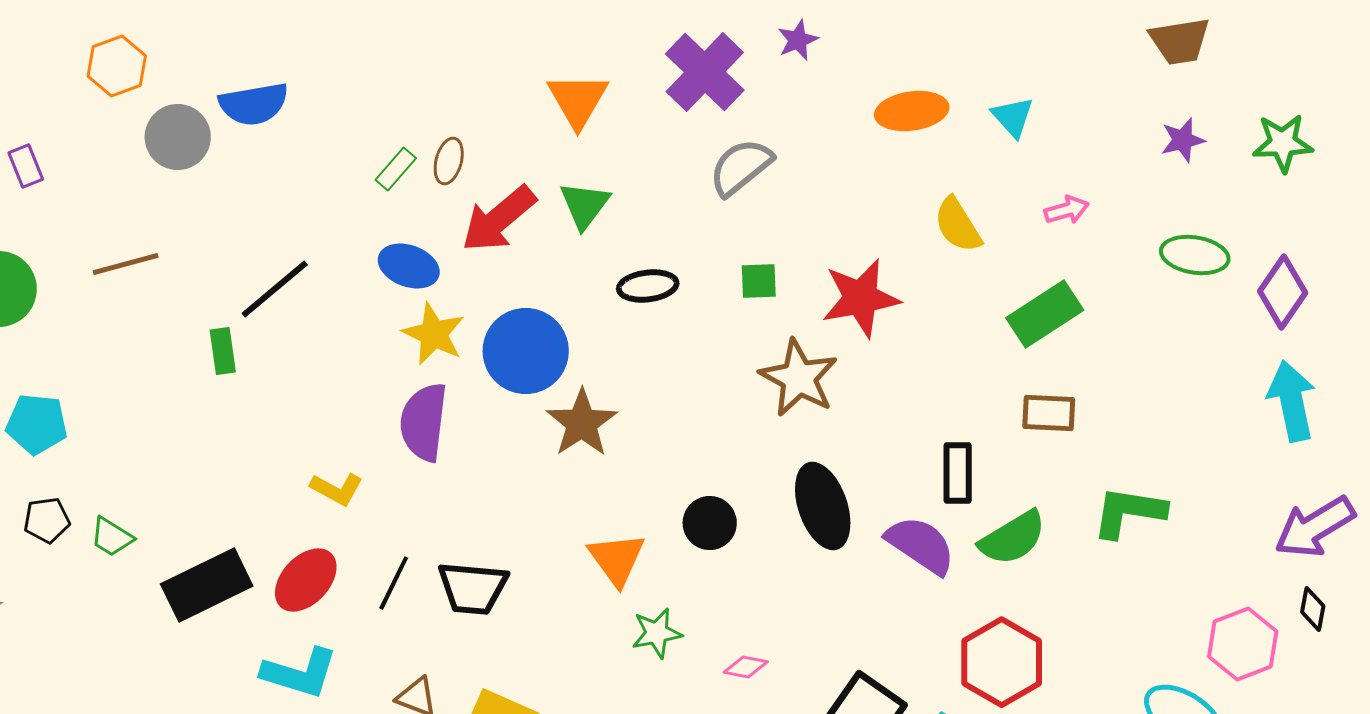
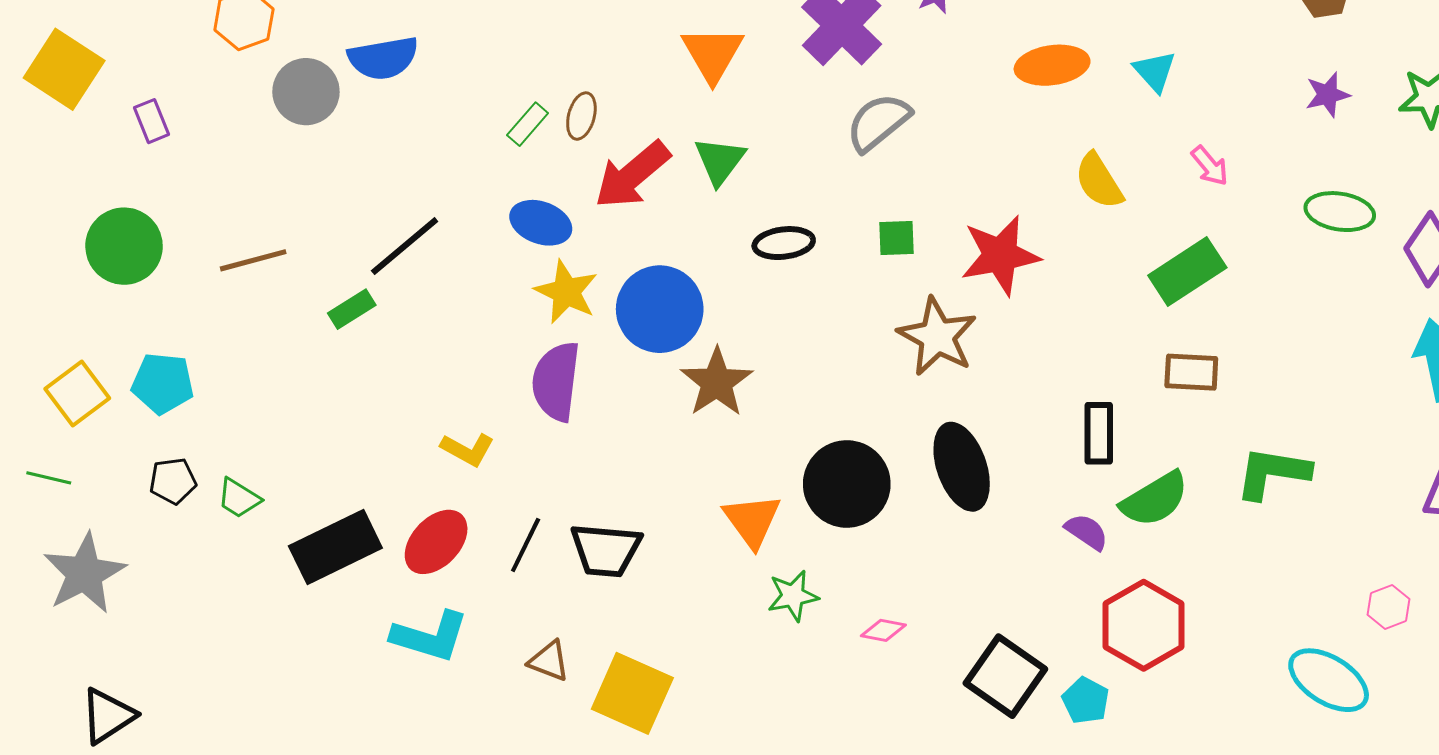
pink arrow: (1067, 210) -> (1210, 166), turned 66
brown line: (126, 264) -> (253, 260), moved
green rectangle: (223, 351) -> (352, 309), turned 66
black circle: (710, 523) -> (847, 484), size x1.6
purple semicircle: (921, 545) -> (1087, 532), moved, size x0.6
pink hexagon: (1243, 644) -> (1389, 607), size x0.6

